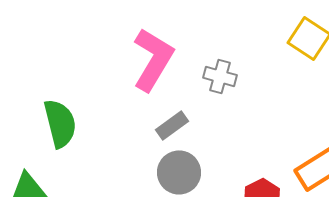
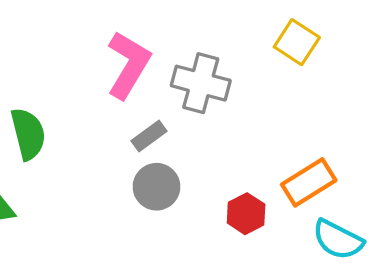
gray cross: (220, 76) -> (201, 83), size x1.6

